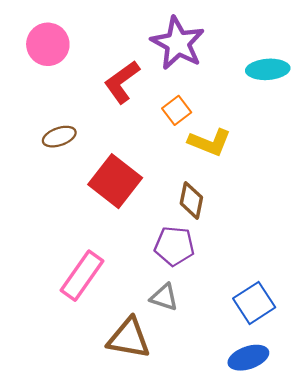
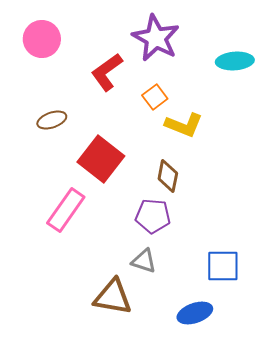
pink rectangle: (82, 276) -> (66, 210), moved
blue square: (254, 303) -> (223, 266), turned 33
blue ellipse: (248, 358) -> (195, 313), moved

